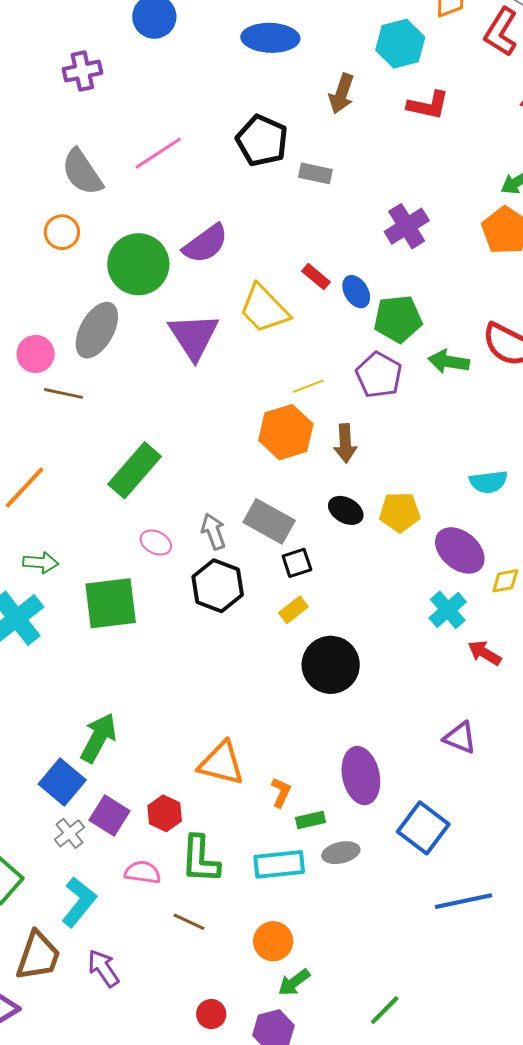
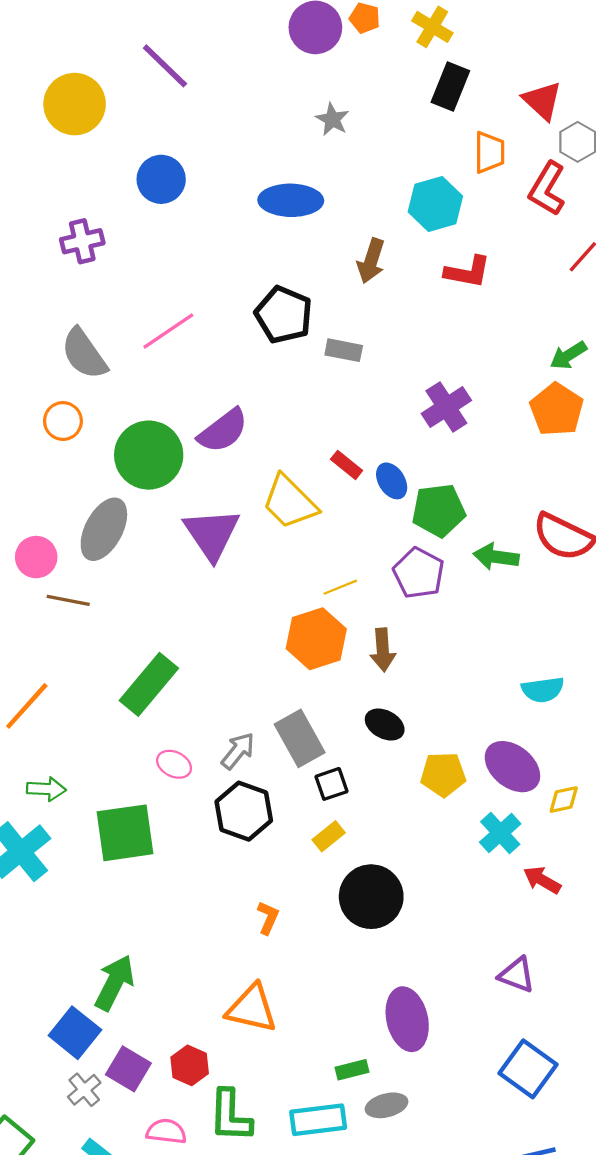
yellow pentagon: (400, 512) -> (443, 774), moved
gray rectangle: (269, 521) -> (300, 738), turned 33
gray arrow: (213, 532) -> (238, 751), turned 60
orange L-shape: (281, 792) -> (268, 918), moved
blue square: (423, 828) -> (528, 1069), moved

